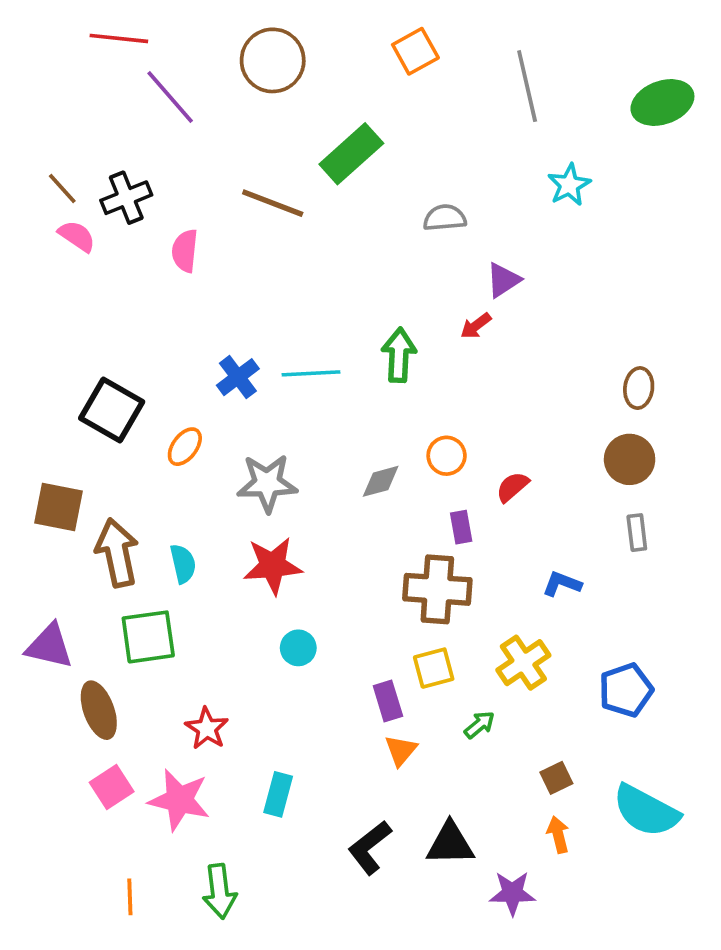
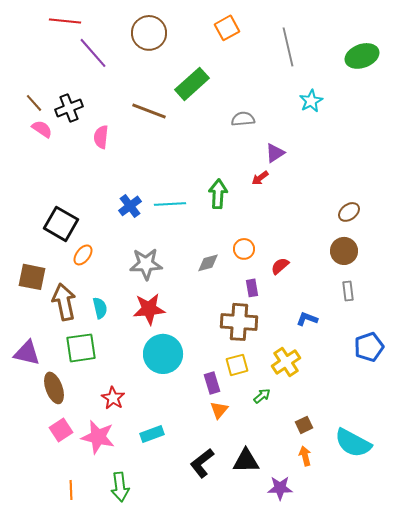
brown ellipse: (639, 388) -> (349, 212), turned 45
orange ellipse: (185, 447) -> (83, 255), moved
cyan circle: (298, 648) -> (163, 354), size x2.0
blue pentagon: (626, 690) -> (369, 347), moved
cyan rectangle: (278, 794) -> (152, 434), turned 55

